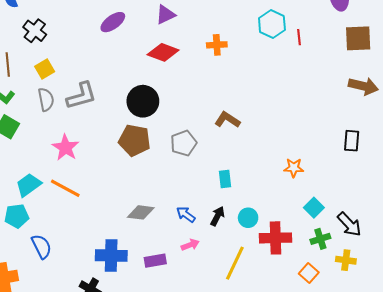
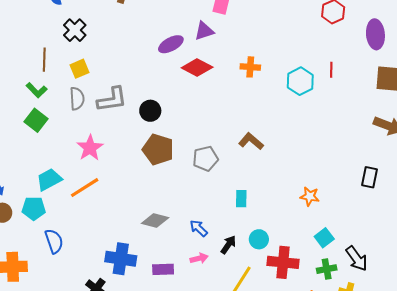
purple ellipse: (113, 22) -> (171, 44), moved
cyan hexagon: (272, 24) -> (300, 81), moved
black circle: (143, 101) -> (150, 111), moved, size x0.7
orange line: (65, 188) -> (85, 188), turned -68
black arrow: (217, 216) -> (228, 245), moved

